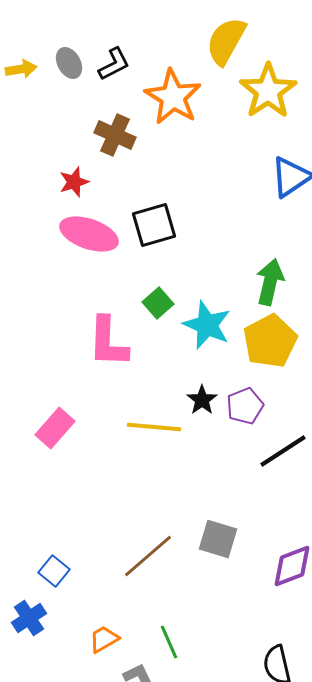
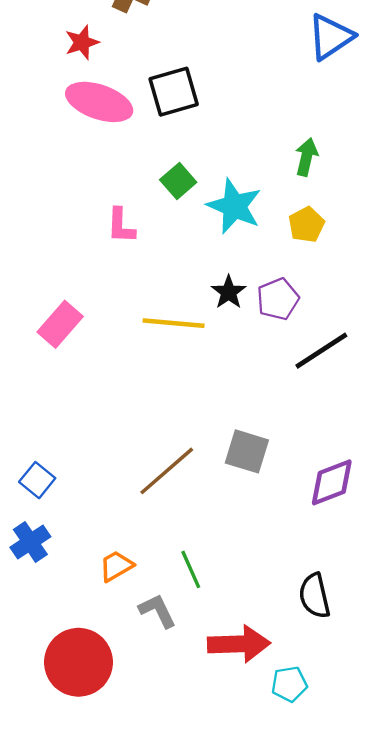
green arrow: (270, 282) -> (306, 157), size x0.7
yellow pentagon: (270, 341) -> (306, 225), size x0.6
pink L-shape: (108, 342) -> (121, 226), size x0.6
blue square: (54, 571) -> (37, 480), moved

